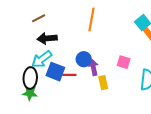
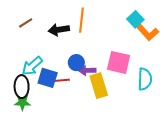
black arrow: (47, 38) -> (59, 30), moved
pink square: (124, 62) -> (119, 62), size x1.6
purple arrow: (93, 67) -> (87, 70), turned -77
yellow rectangle: (103, 83) -> (99, 86), size x1.6

